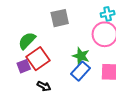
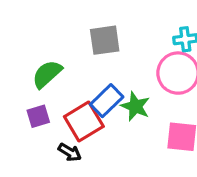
red square: (38, 59) -> (84, 122), moved
blue rectangle: (81, 71) -> (107, 101), moved

